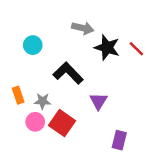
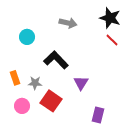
black star: (107, 48) -> (110, 18), moved
pink circle: (35, 122) -> (22, 106), moved

